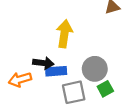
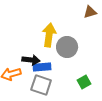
gray circle: (95, 69) -> (67, 47), moved
gray square: (74, 92) -> (41, 85), moved, turned 30

